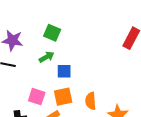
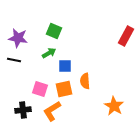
orange semicircle: (91, 101) -> (85, 81), moved

